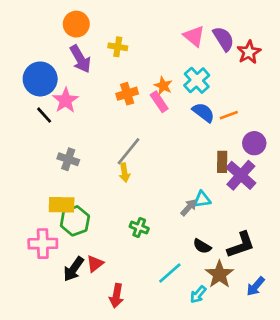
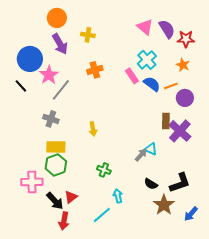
red star: (249, 52) -> (186, 39), turned 30
orange star: (163, 86) -> (183, 65), moved
pink rectangle: (159, 102) -> (132, 76), moved
black line: (44, 115) -> (21, 86), moved
purple circle: (254, 143) -> (185, 98), moved
gray line: (128, 151) -> (61, 90), moved
cyan triangle: (202, 199) -> (151, 149), turned 32
yellow rectangle: (62, 205) -> (56, 147), moved
black arrow: (74, 269) -> (55, 201), turned -78
cyan line: (170, 273) -> (102, 215), moved
cyan arrow: (198, 294) -> (118, 196), moved, turned 128
red arrow: (116, 296) -> (64, 221), moved

